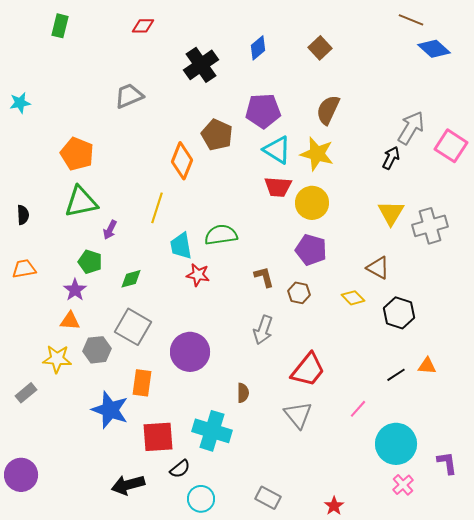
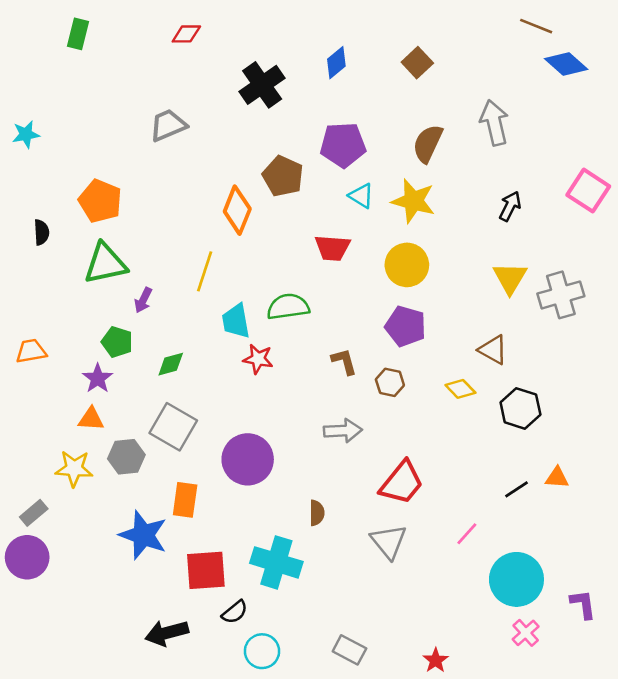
gray arrow: (411, 128) -> (494, 123), moved, turned -44
cyan triangle: (277, 150) -> (361, 196), size x0.7
red trapezoid: (278, 187) -> (332, 248), moved
black semicircle: (23, 215) -> (41, 232), moved
gray arrow: (263, 330) -> (343, 431), turned -112
purple circle: (21, 475) -> (27, 557), moved

